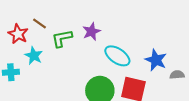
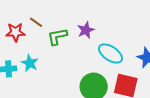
red star: (18, 34) -> (16, 32), turned -30
cyan star: (34, 56) -> (30, 63), moved

